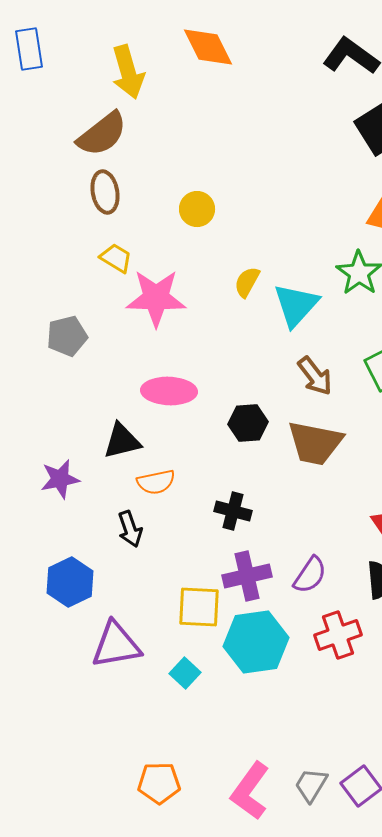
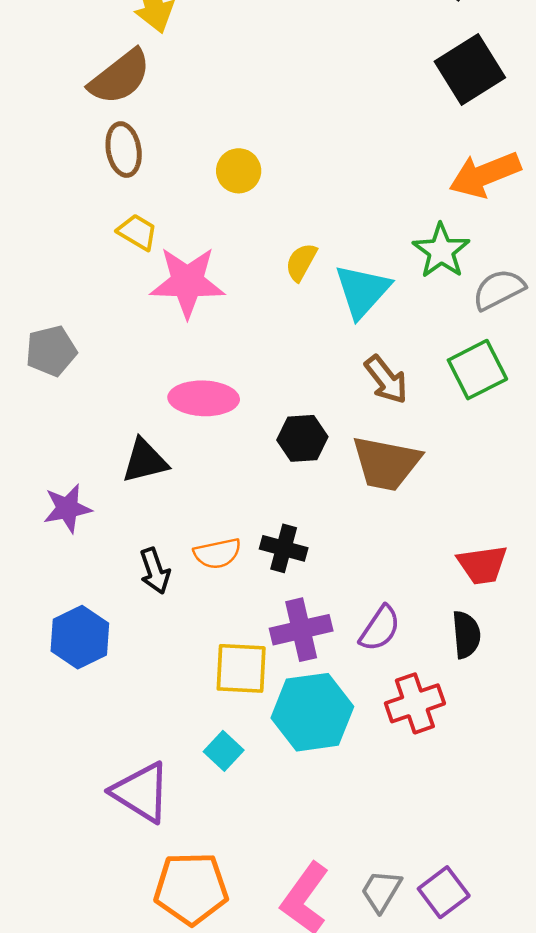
gray pentagon: (67, 336) -> (51, 351), moved
orange semicircle: (156, 482) -> (217, 553), moved
purple triangle: (116, 645) -> (141, 792), moved, turned 42
orange pentagon: (159, 783) -> (191, 888), size x1.4

